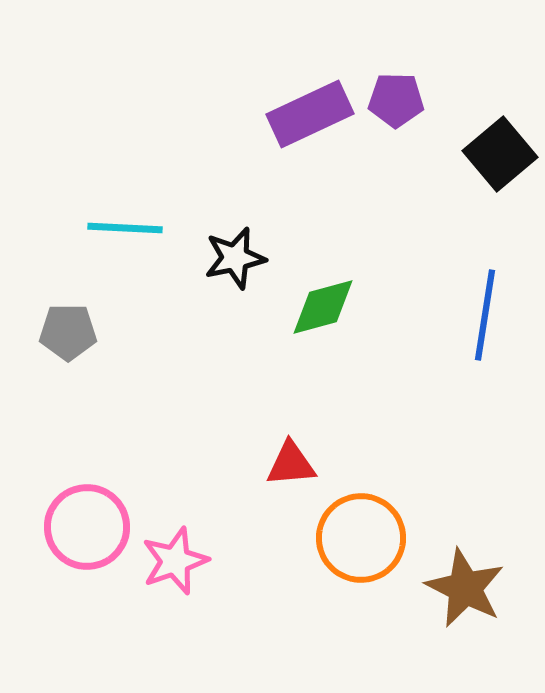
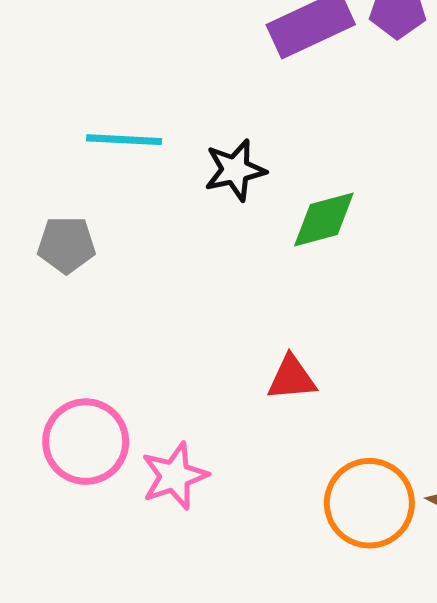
orange circle: (361, 538) -> (369, 503), moved

